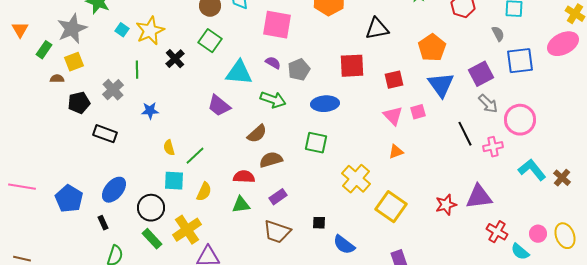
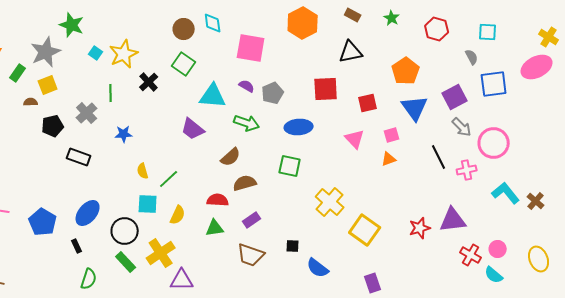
pink triangle: (393, 116) -> (355, 139), moved
orange triangle: (396, 152) -> (389, 159), moved
pink circle: (538, 234) -> (498, 249), moved

